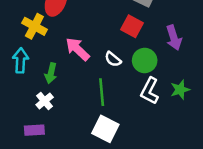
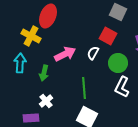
pink arrow: (78, 49) -> (65, 54), turned 110
white semicircle: (113, 59) -> (93, 53), moved, turned 80
white cross: (45, 101) -> (46, 101), moved

